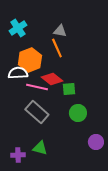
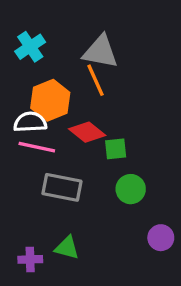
gray triangle: (60, 31) -> (101, 52), size x1.6
pink line: (37, 87) -> (37, 147), moved
gray rectangle: (37, 112) -> (62, 187), turned -30

